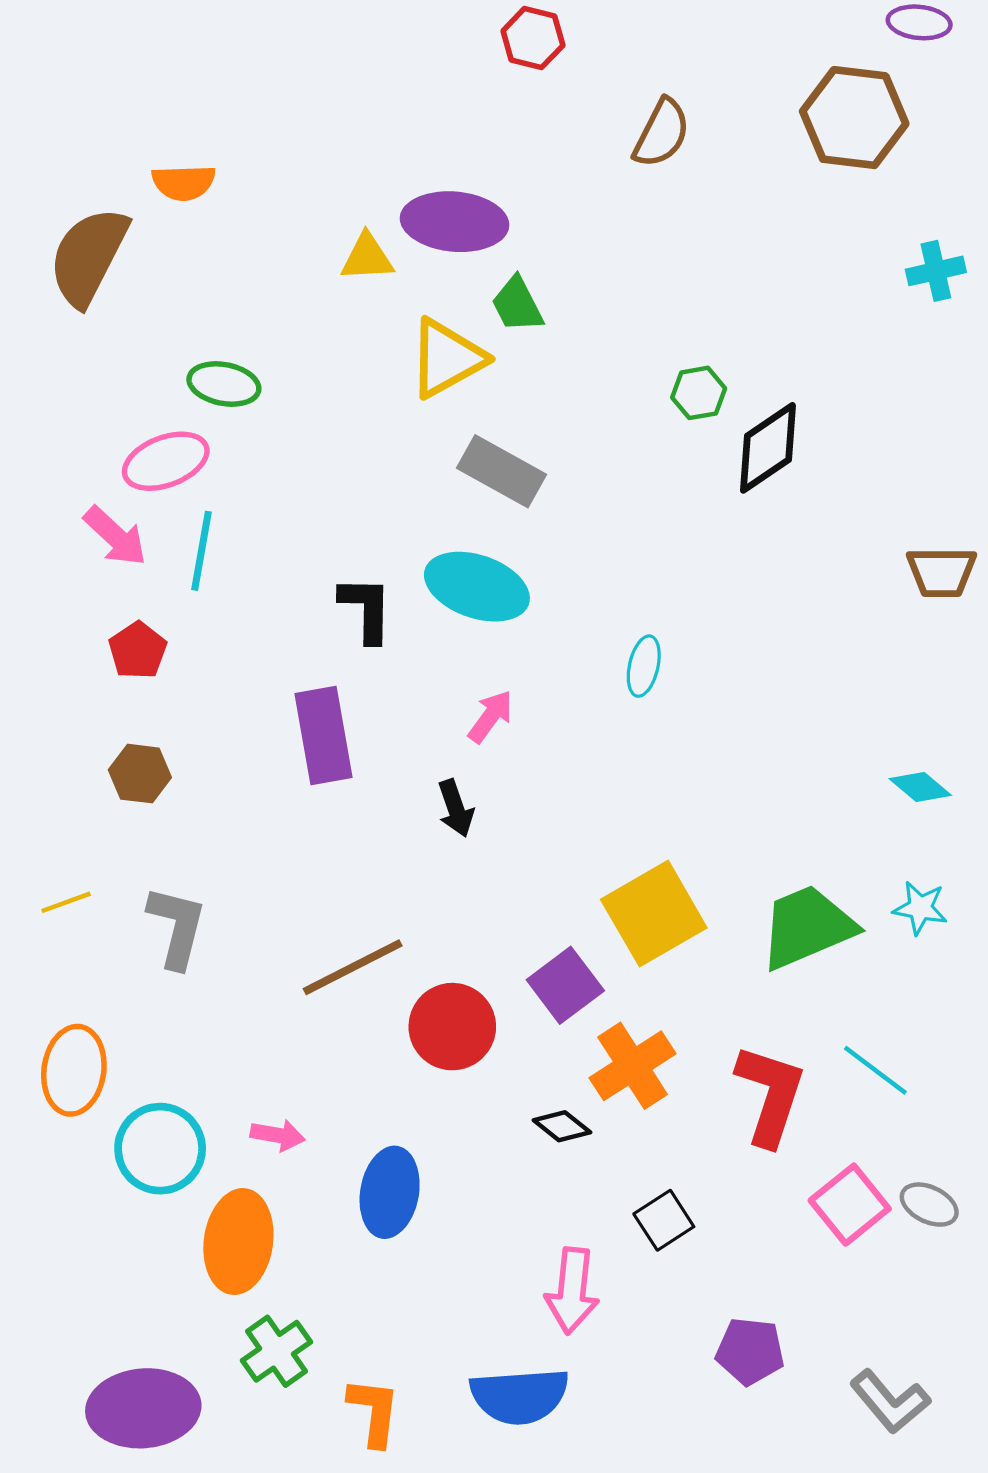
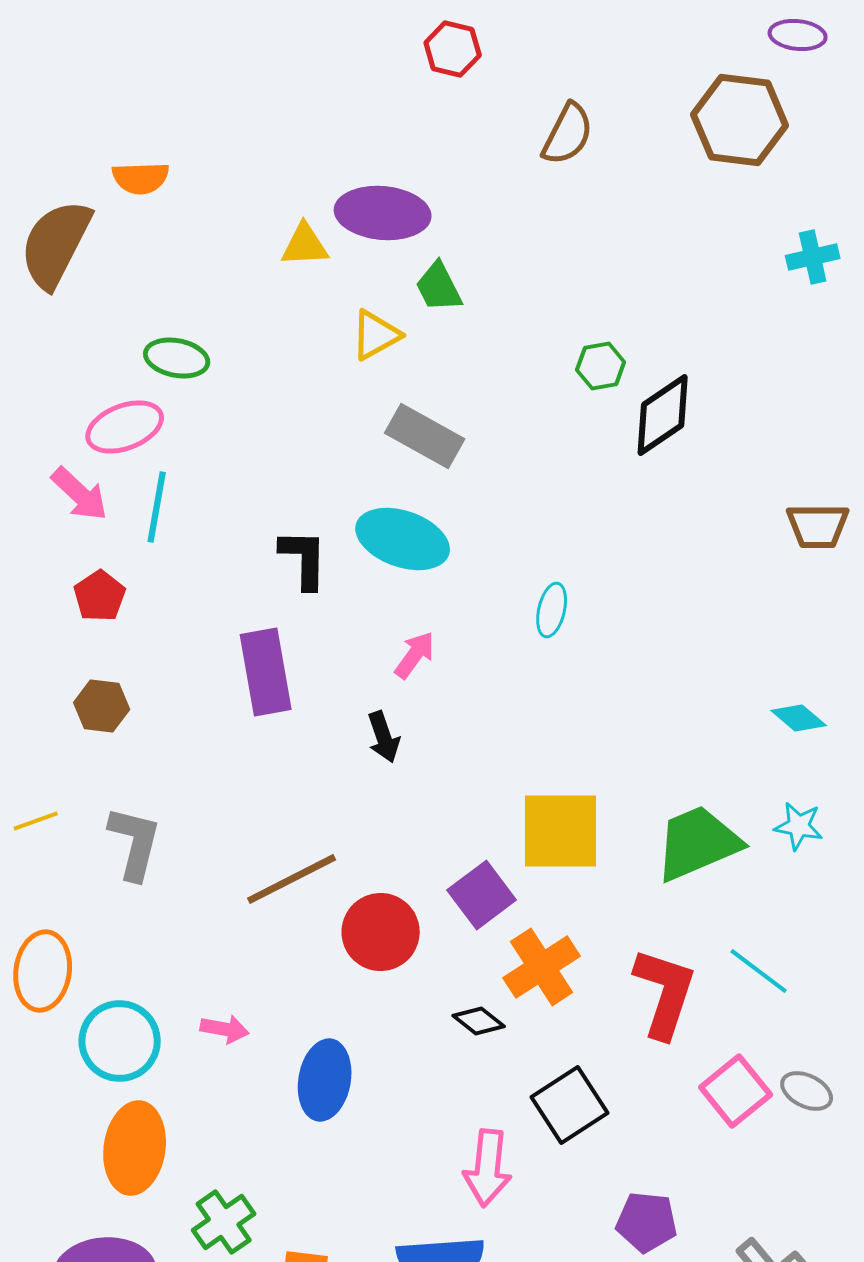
yellow triangle: (447, 358) -> (376, 335), size x0.7
yellow square: (654, 914) -> (561, 831), turned 30
black square: (664, 1220) -> (570, 1105), size x1.4
orange ellipse: (238, 1242) -> (135, 1148), moved

